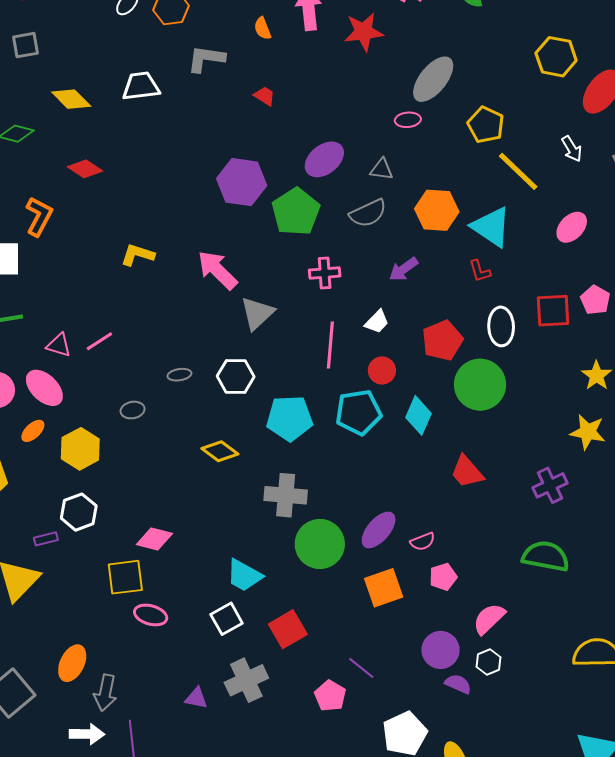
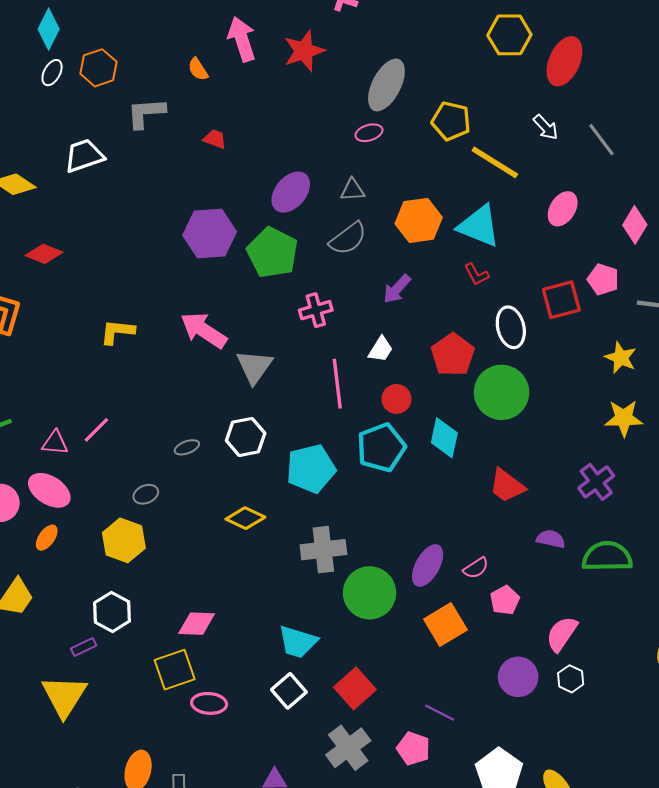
yellow hexagon: (80, 449) -> (124, 540), moved
gray cross: (246, 680) -> (348, 748), moved
purple semicircle: (458, 684) -> (551, 539), moved

